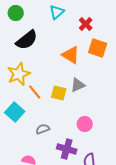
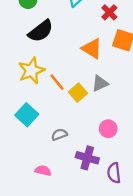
orange line: (35, 92) -> (57, 82), moved
yellow square: (59, 93) -> (78, 93), turned 35

